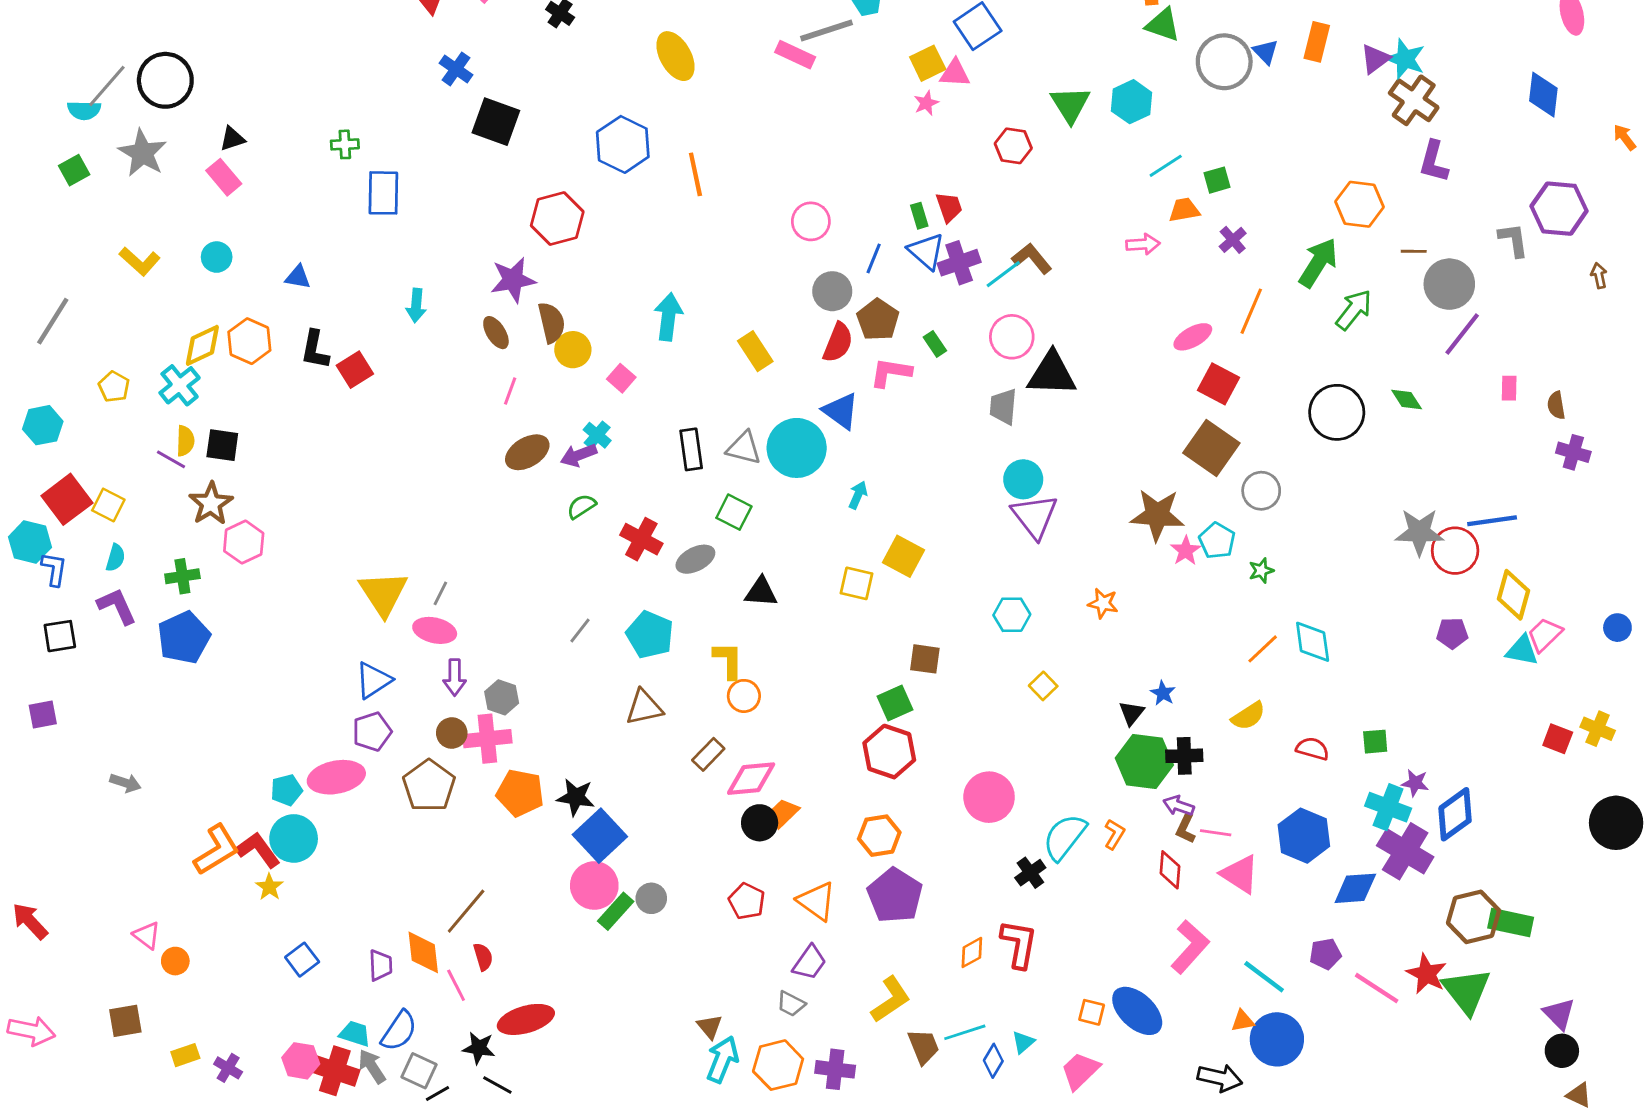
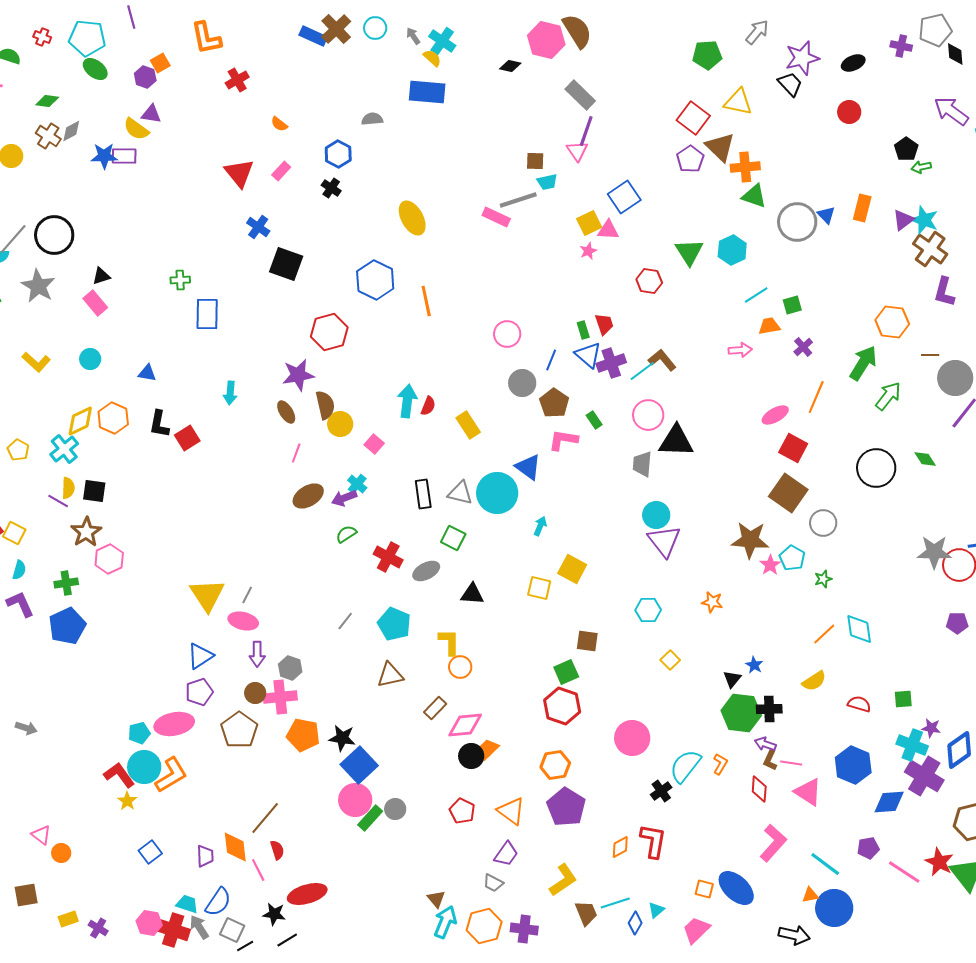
red semicircle: (838, 343) -> (428, 406), moved, size x0.7
orange L-shape: (217, 850) -> (171, 775), moved
black line: (497, 1085) -> (287, 940), turned -60

